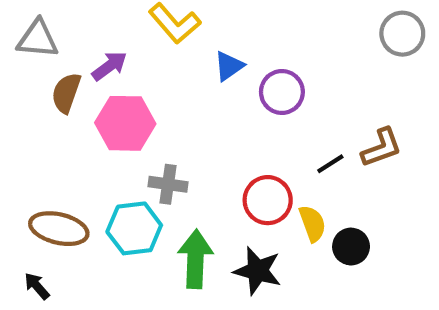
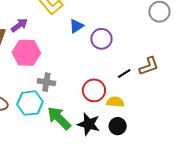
yellow semicircle: (312, 223) -> (115, 102), turned -66
black circle: (351, 247) -> (118, 126), moved
green arrow: (195, 259) -> (59, 118), turned -48

